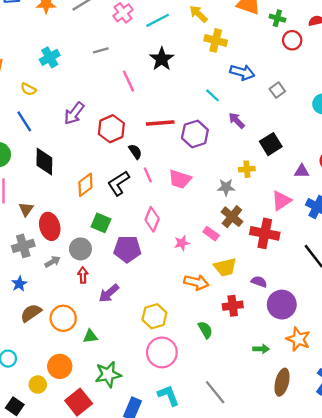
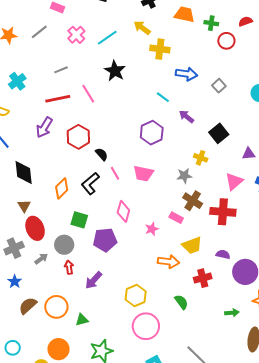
red line: (160, 123) -> (58, 99), moved
yellow cross: (247, 169) -> (201, 158), turned 32
brown triangle: (26, 209) -> (24, 206), moved

